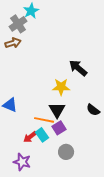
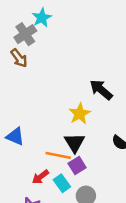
brown arrow: (13, 43) -> (19, 58), turned 70
yellow star: (61, 87) -> (80, 114), turned -30
cyan rectangle: (42, 135) -> (62, 183), moved

